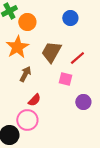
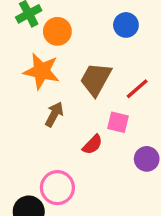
orange star: (17, 47) -> (41, 71), turned -30
red semicircle: (34, 100) -> (92, 145), moved

